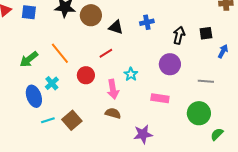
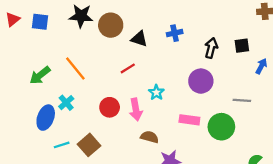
red circle: (86, 75) -> (110, 107), moved
blue ellipse: (34, 96) -> (46, 118), turned 40
brown semicircle: (113, 113) -> (149, 137), moved
green circle: (199, 113) -> (221, 127), moved

